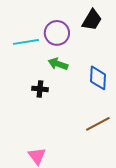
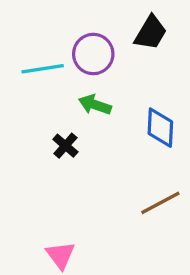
black cross: (40, 89) -> (65, 146), turned 35

